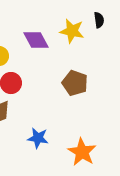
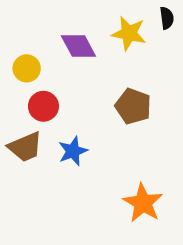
blue star: (38, 138) -> (73, 151), moved, turned -30

